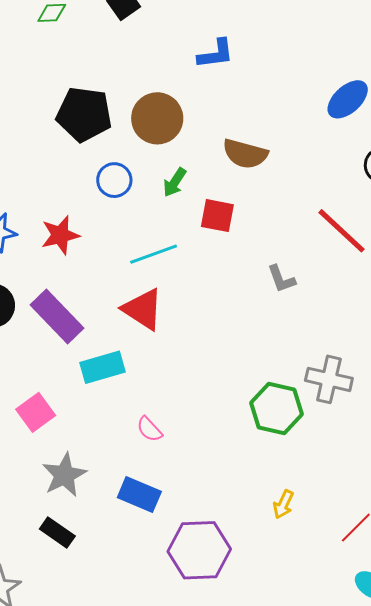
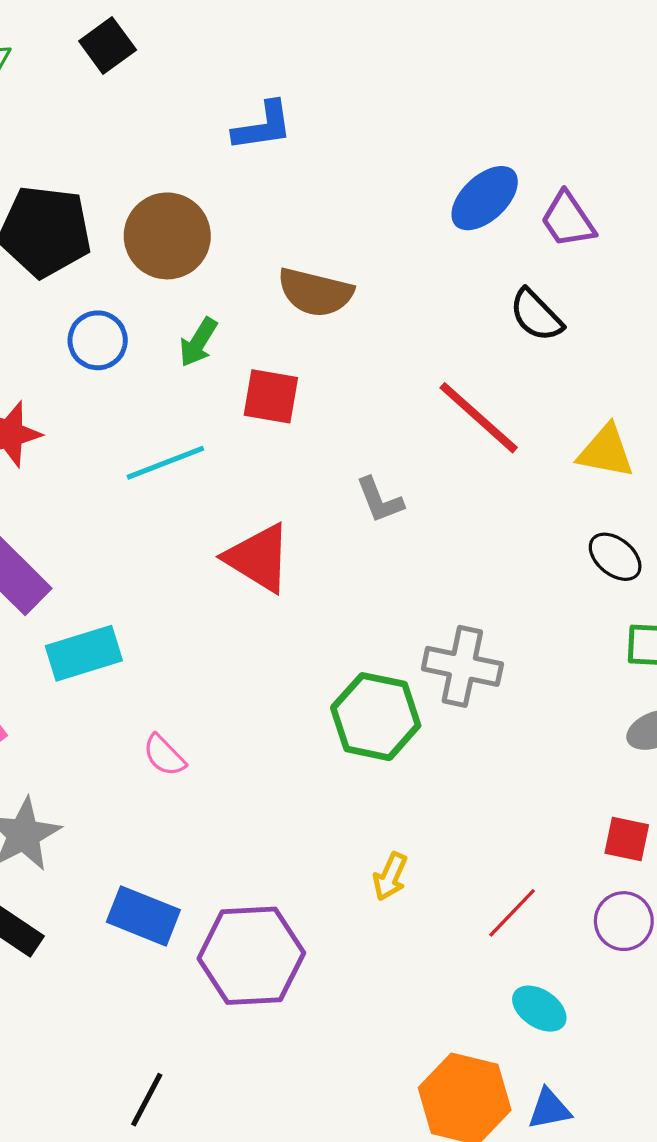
red triangle: (143, 309) -> (258, 558), moved
blue rectangle: (139, 494) -> (143, 916), moved

